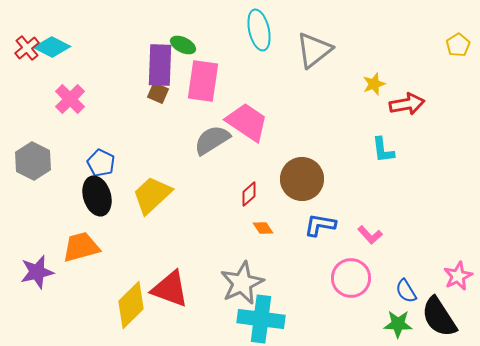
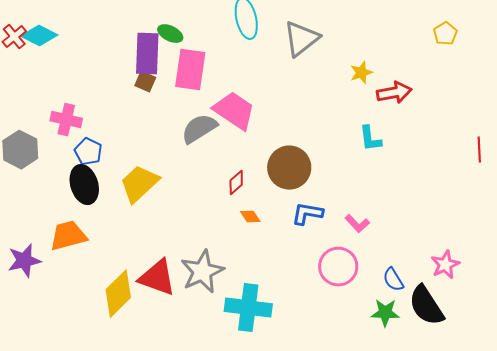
pink cross: (70, 99) -> (66, 120), moved, turned -32
gray star: (242, 283) -> (202, 272), moved

